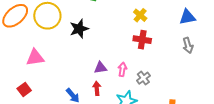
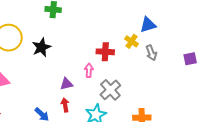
yellow cross: (140, 15) -> (132, 41), moved
pink arrow: (122, 69) -> (89, 70), moved
gray cross: (143, 78) -> (110, 90), size x1.5

